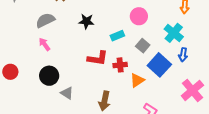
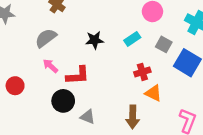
black star: (86, 21) -> (95, 40), moved
red L-shape: (98, 58) -> (78, 75), moved
red circle: (10, 72) -> (15, 86), moved
orange triangle: (137, 80) -> (153, 93), moved, turned -49

